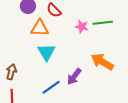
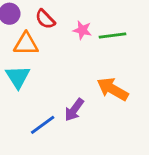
pink star: (82, 27) -> (82, 30), moved
cyan triangle: (46, 52) -> (18, 77), moved

